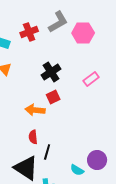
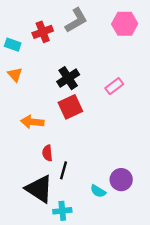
pink hexagon: (83, 33) -> (125, 24), moved
red square: (53, 97) -> (70, 107), size x1.5
orange arrow: (35, 110) -> (32, 122), moved

